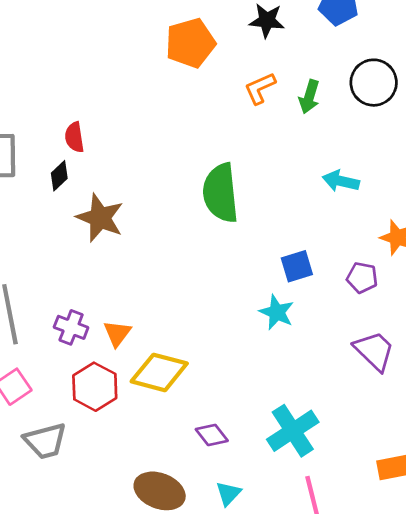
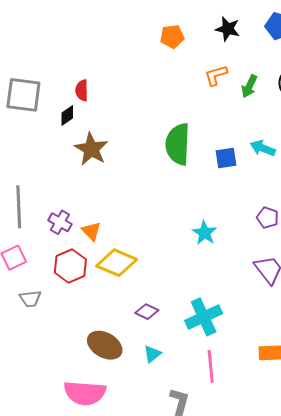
orange pentagon: (190, 43) -> (172, 37), size x0.7
blue square: (297, 266) -> (226, 158), moved
orange triangle: (117, 333) -> (91, 231), turned -30
purple diamond: (212, 435) -> (147, 312), turned -35
gray trapezoid: (45, 441) -> (30, 299), size x0.7

